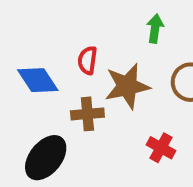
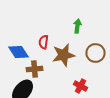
brown cross: (87, 114) -> (34, 69), moved

